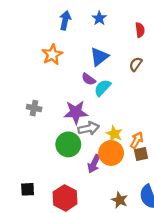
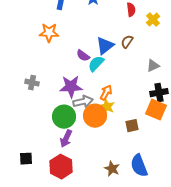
orange star: (52, 55) -> (49, 33), turned 30
blue triangle: (99, 57) -> (105, 46), moved
orange arrow: (137, 140) -> (106, 93), moved
orange circle: (111, 153) -> (95, 116), moved
purple arrow: (94, 164) -> (66, 139), moved

